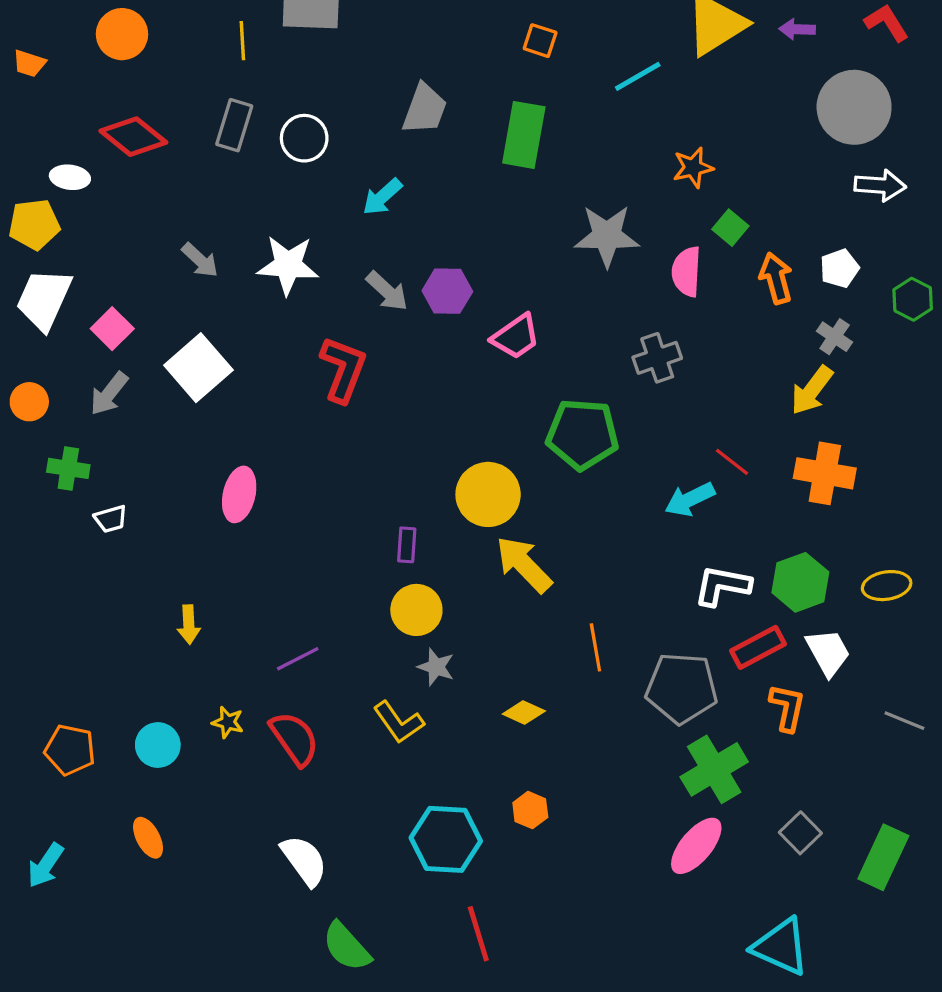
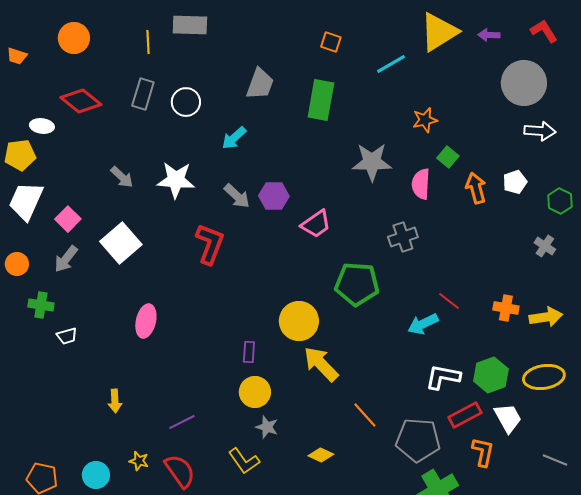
gray cross: (835, 337) -> (545, 246), moved
yellow arrow: (812, 390) -> (546, 317), moved, turned -136
orange cross: (825, 473) -> (506, 308), size x0.7
yellow ellipse: (887, 586) -> (544, 377), size x1.4
orange line: (595, 647) -> (365, 415), turned -32

